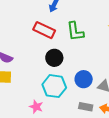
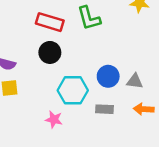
black circle: (54, 58) -> (50, 52), moved
gray rectangle: (86, 107) -> (104, 109), moved

